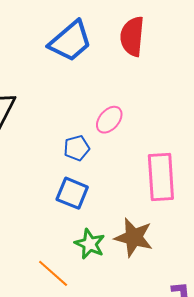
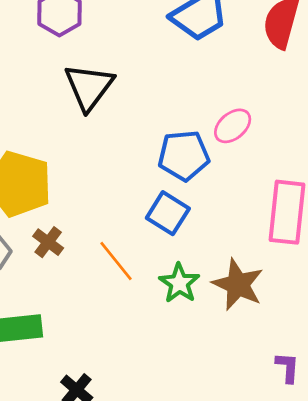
blue pentagon: (77, 148) -> (184, 156), size x1.5
orange line: (53, 273) -> (116, 261), moved

